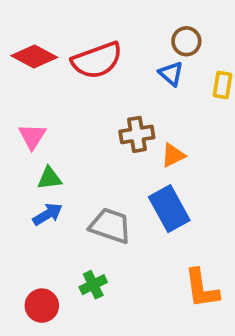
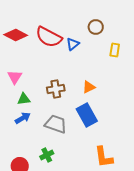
red semicircle: (97, 60) -> (49, 37), turned 48
blue triangle: (171, 74) -> (73, 44), moved, turned 40
brown cross: (137, 134) -> (56, 89), moved

